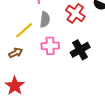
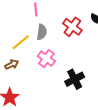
pink cross: (50, 46) -> (46, 59), turned 36
black cross: (80, 50) -> (75, 79), moved

